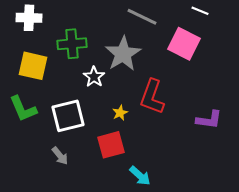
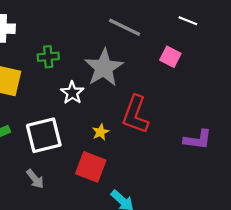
green cross: (72, 44) -> (48, 57), size x0.7
pink square: (184, 44) -> (170, 57), size x0.6
red square: (111, 145) -> (91, 167), turned 36

